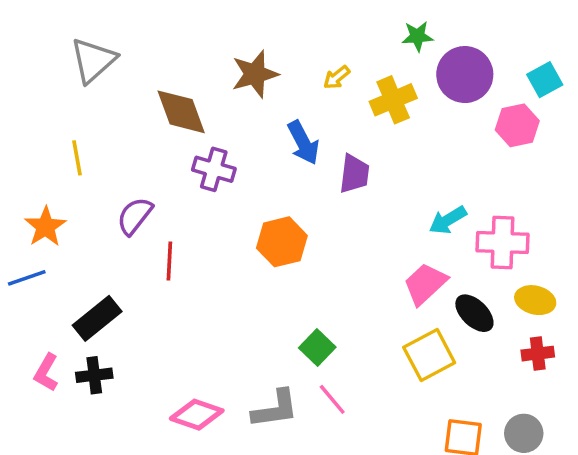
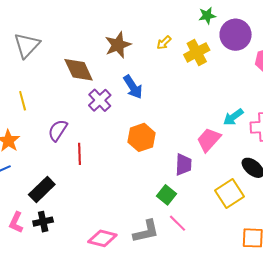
blue arrow: (303, 143) -> (133, 87), moved
purple cross: (214, 169) -> (100, 100), turned 35
purple trapezoid: (354, 174) -> (183, 165), moved
pink trapezoid: (425, 284) -> (209, 140), moved

